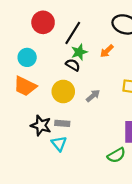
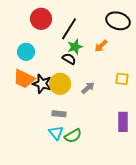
black star: (41, 125) -> (42, 84), moved
green semicircle: (116, 155) -> (73, 136), moved

